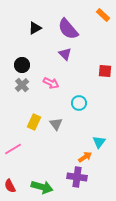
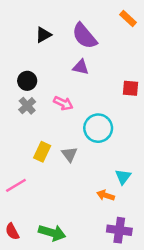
purple triangle: (65, 54) -> (81, 67), turned -32
cyan circle: (79, 103) -> (98, 128), size x1.5
orange arrow: (85, 157) -> (106, 195), turned -128
purple cross: (77, 177) -> (119, 230), moved

